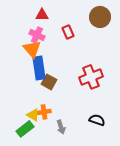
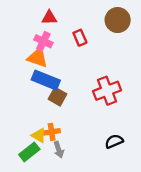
orange triangle: (32, 49) -> (38, 58), turned -30
blue rectangle: (39, 68) -> (46, 80), turned -60
black semicircle: (97, 120) -> (114, 141), turned -42
gray arrow: (61, 127) -> (59, 150), moved

